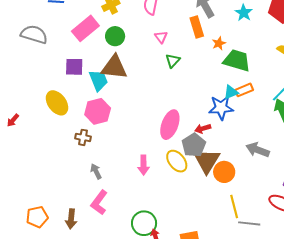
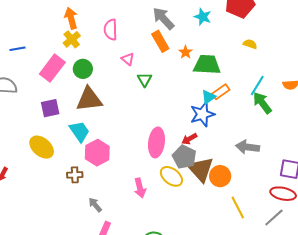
cyan trapezoid: (98, 80) -> (79, 131), moved
pink hexagon: (98, 111) -> (97, 153), moved
gray line: (249, 223) -> (274, 218), moved, turned -35

